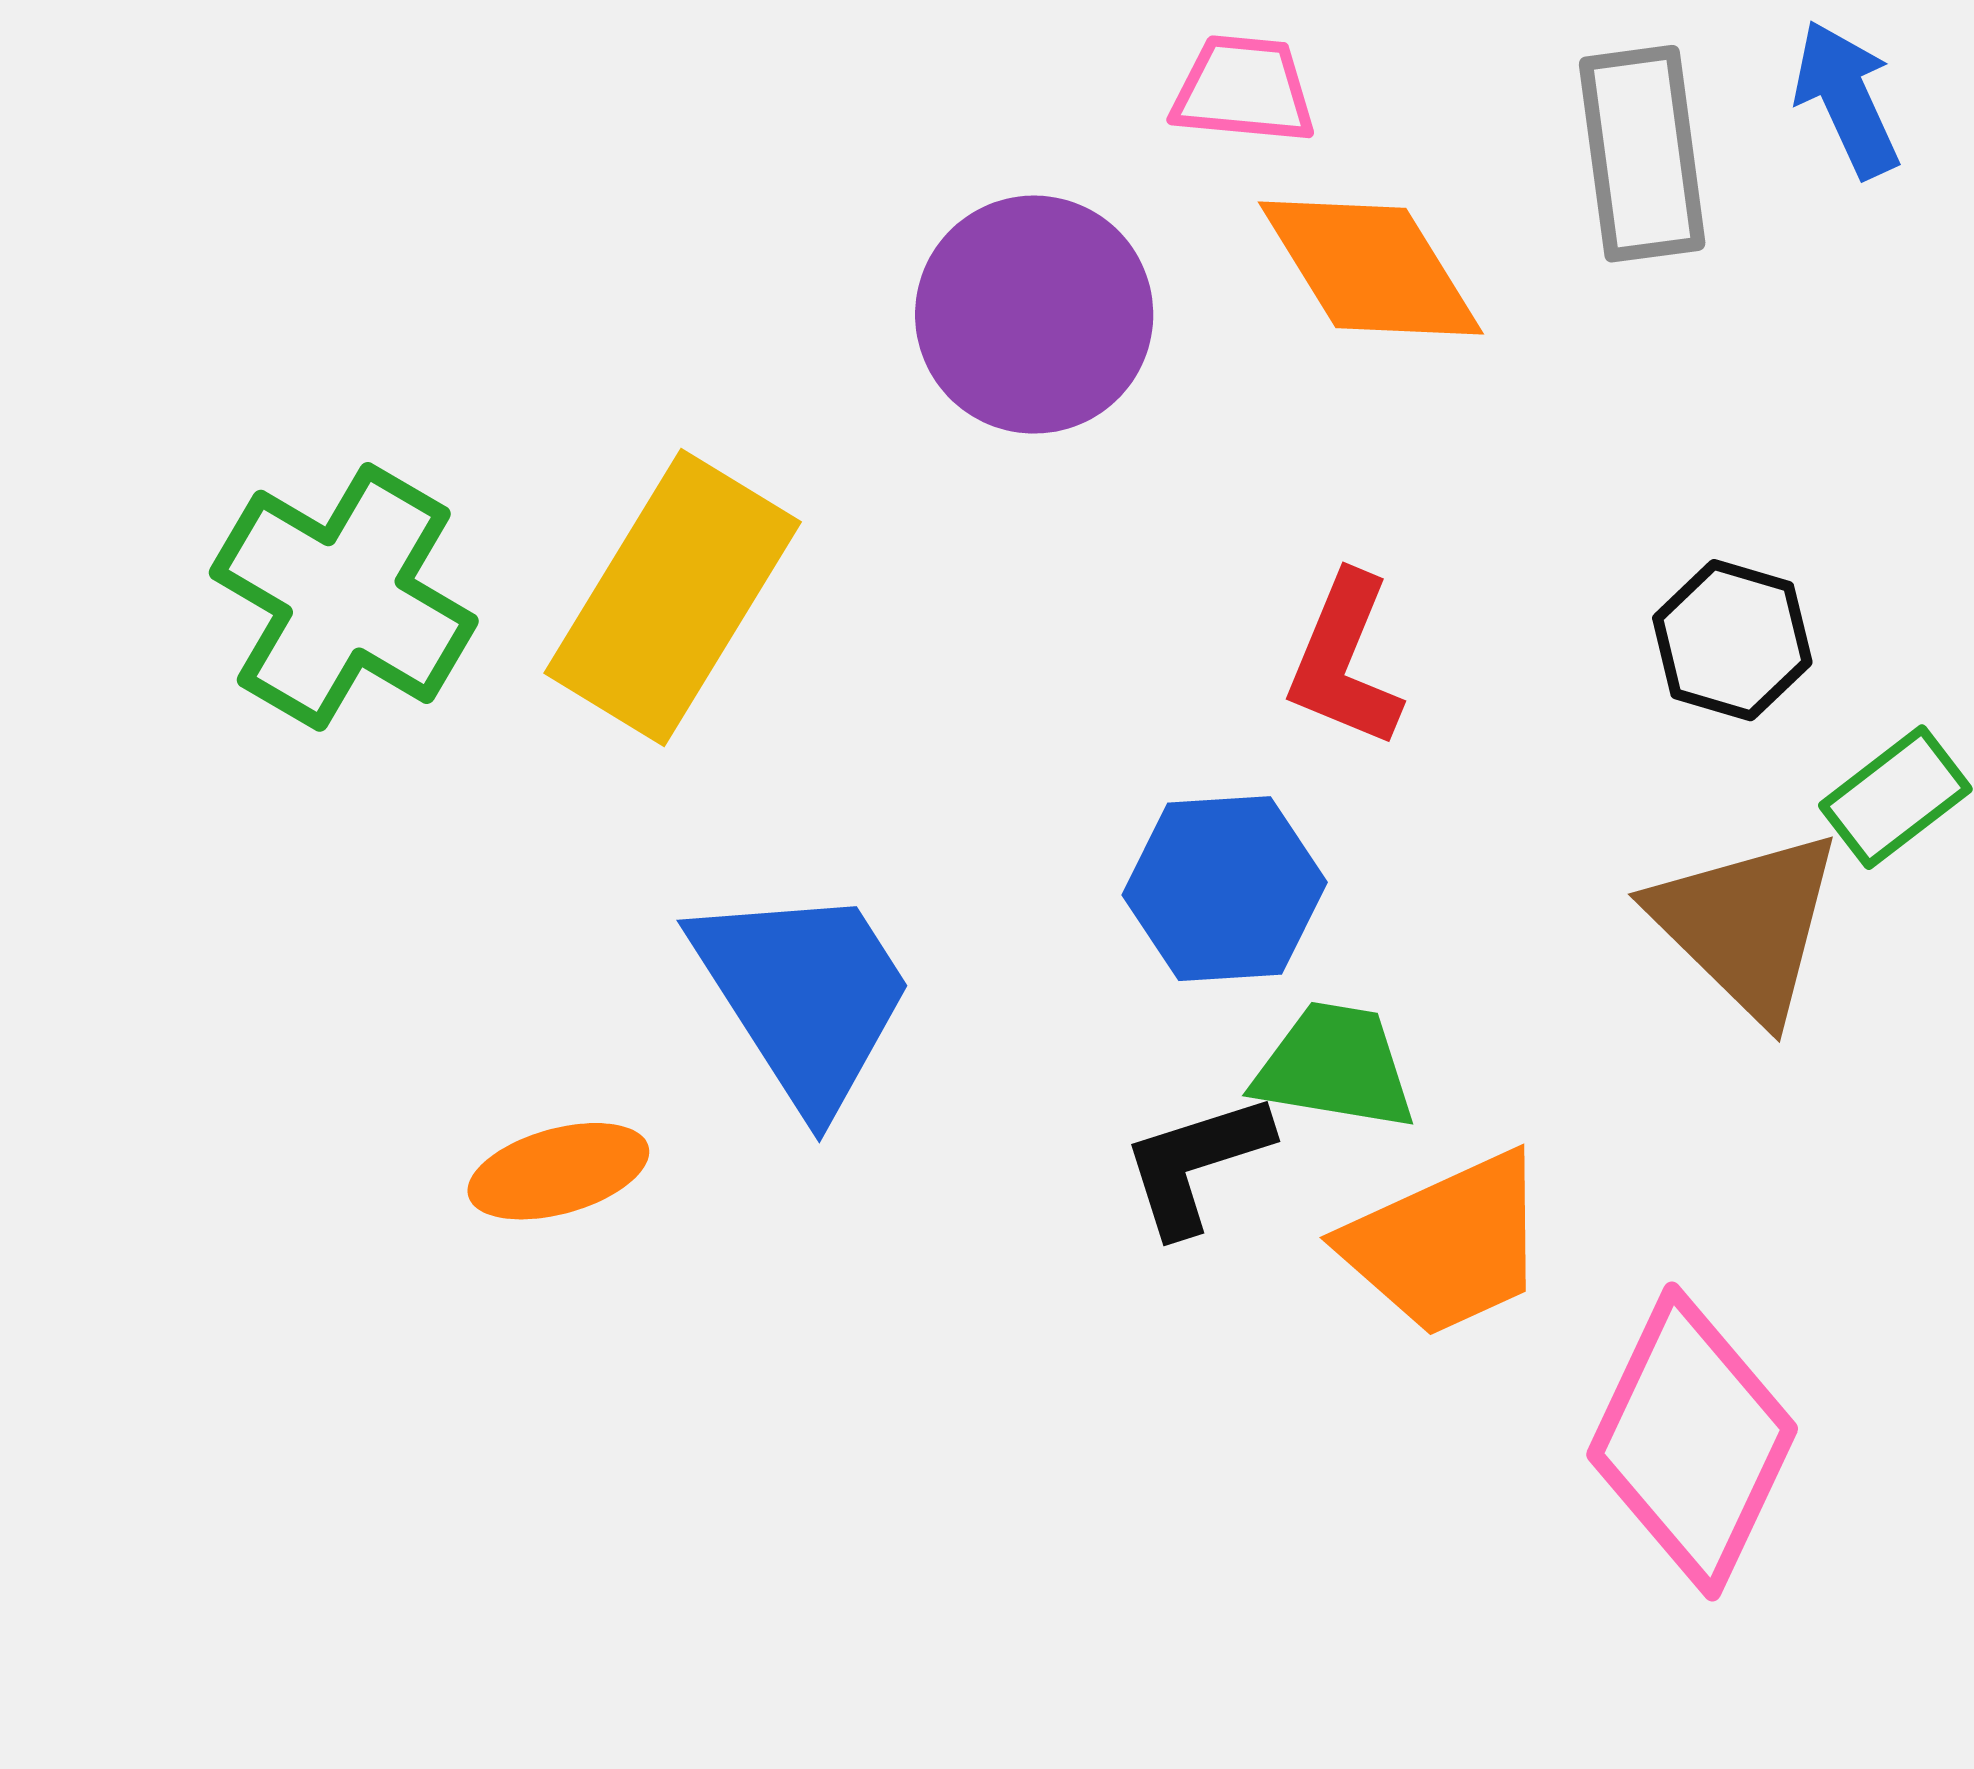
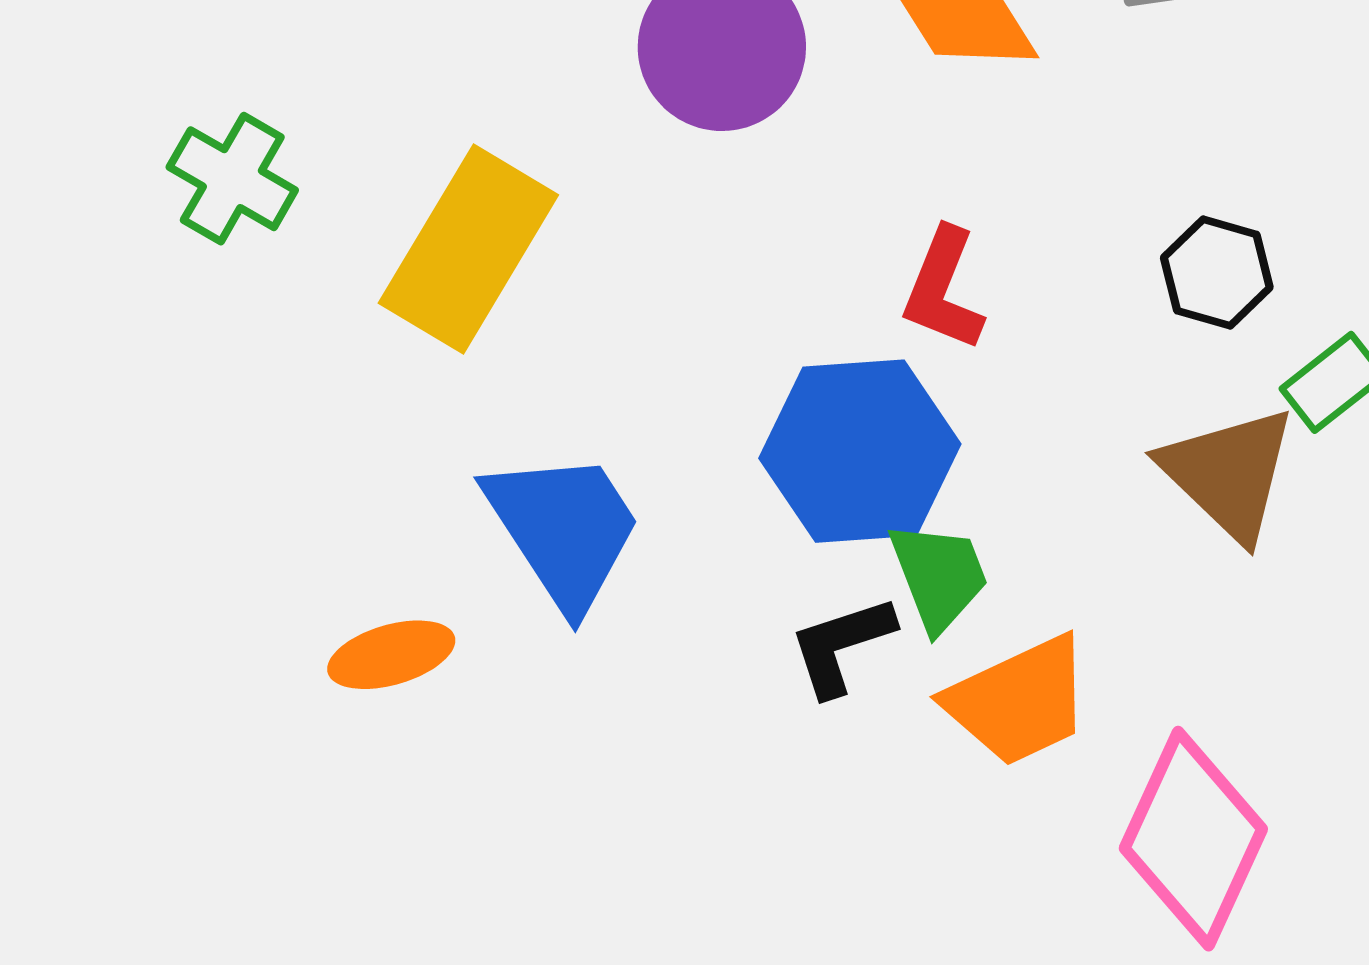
green cross: (344, 597) -> (232, 179), moved, size x0.7
blue hexagon: (1225, 889) -> (860, 451), size x1.4
green trapezoid: (1335, 1067) -> (939, 576), turned 60

